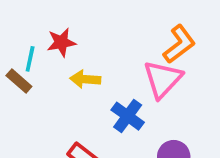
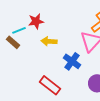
cyan line: (30, 59) -> (19, 30), turned 56

